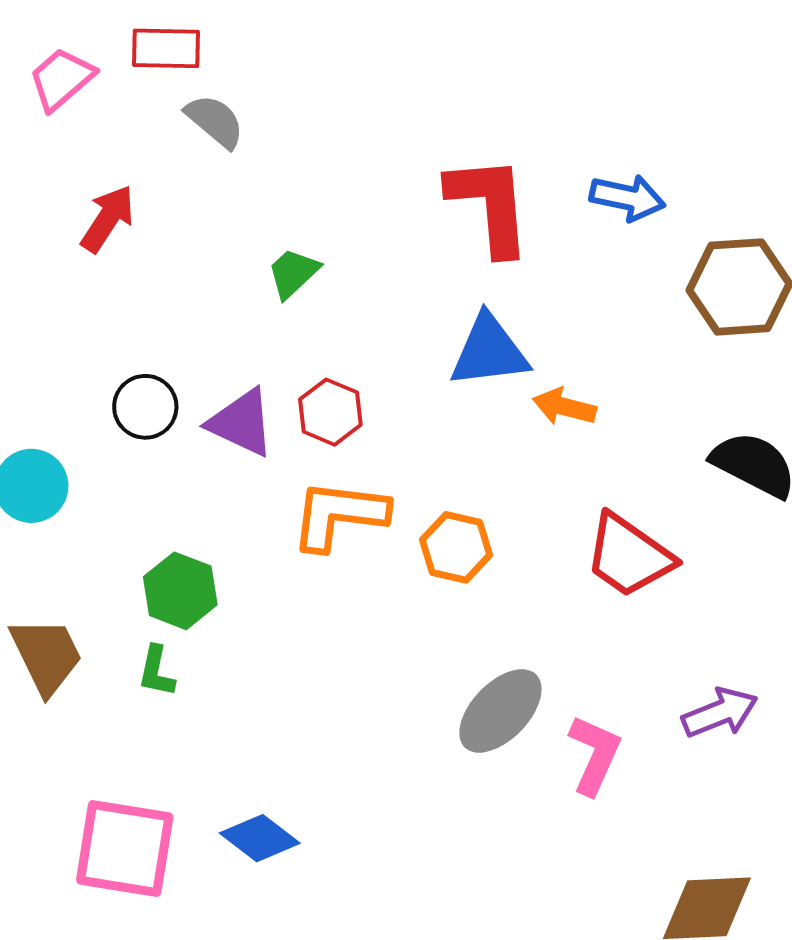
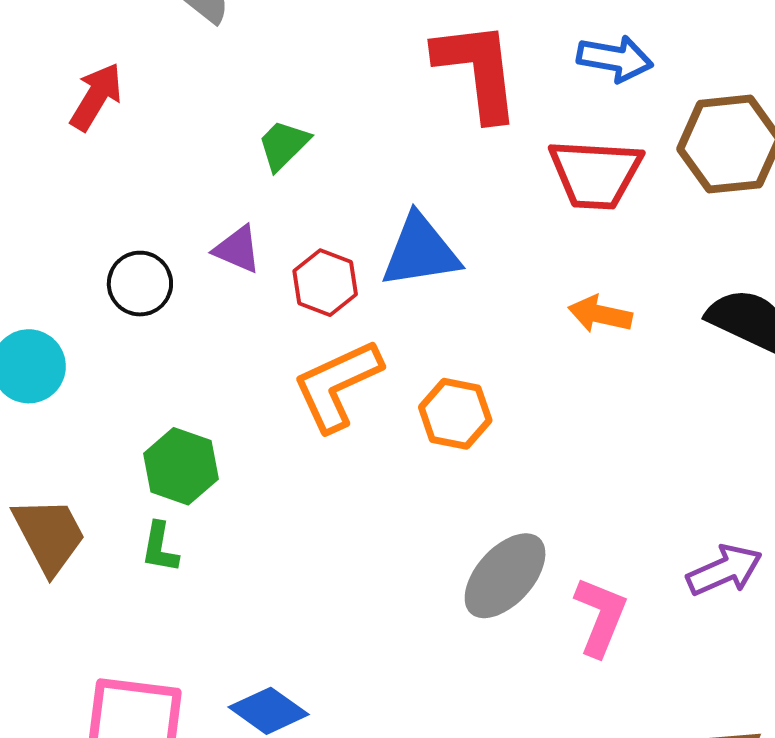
blue triangle: (489, 351) -> (420, 251), moved
orange arrow: (564, 407) -> (600, 314), moved
purple triangle: (241, 423) -> (237, 249), moved, size x0.7
orange L-shape: (339, 515) -> (337, 385), turned -30
red trapezoid: (629, 556) -> (596, 174), moved, turned -30

